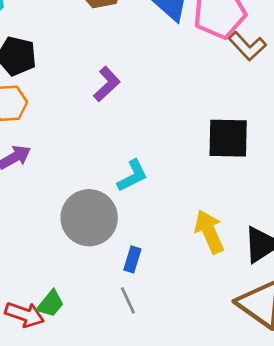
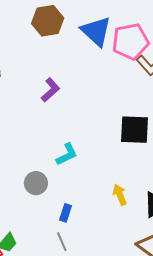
gray circle: (89, 218) -> (36, 183), size x0.6
yellow arrow: (209, 232) -> (120, 195), size x0.7

